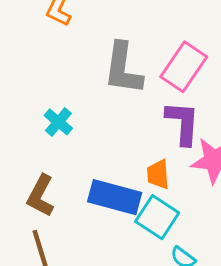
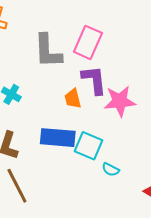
orange trapezoid: (158, 174) -> (73, 99), moved

